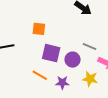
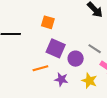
orange line: (40, 75) -> (40, 68), turned -56

